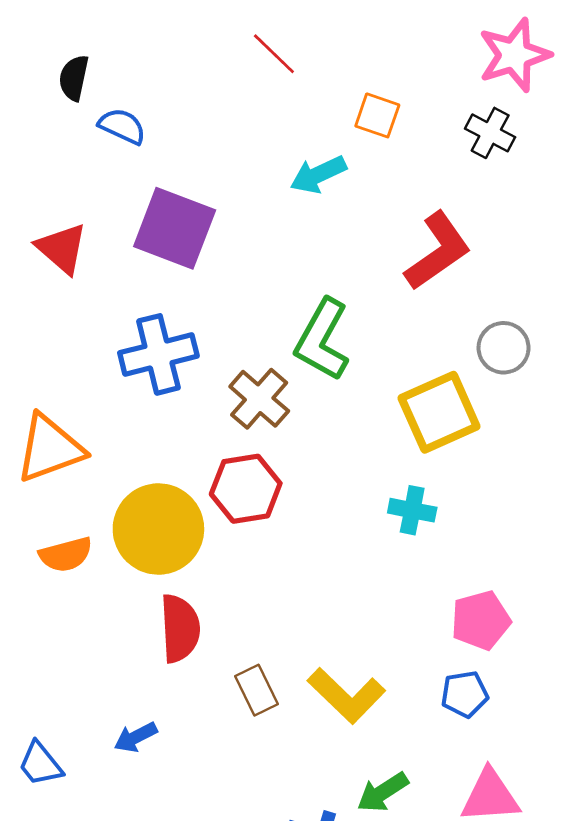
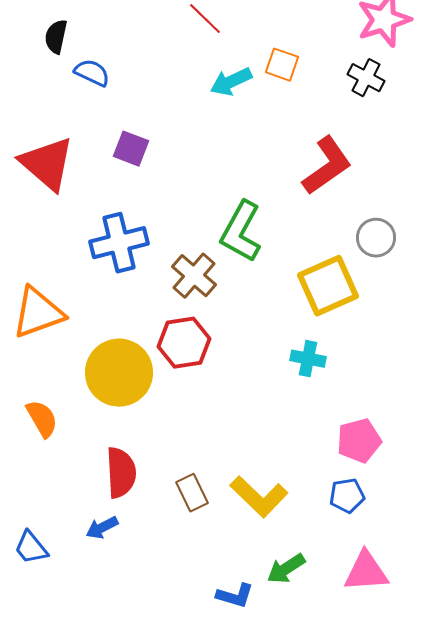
cyan arrow: (318, 175) -> (231, 82), moved
purple square: (175, 228) -> (131, 149), size x0.6
red triangle: (62, 248) -> (47, 164), size x1.4
orange semicircle: (66, 555) -> (42, 419), moved, turned -105
red semicircle: (180, 628) -> (121, 473), moved

